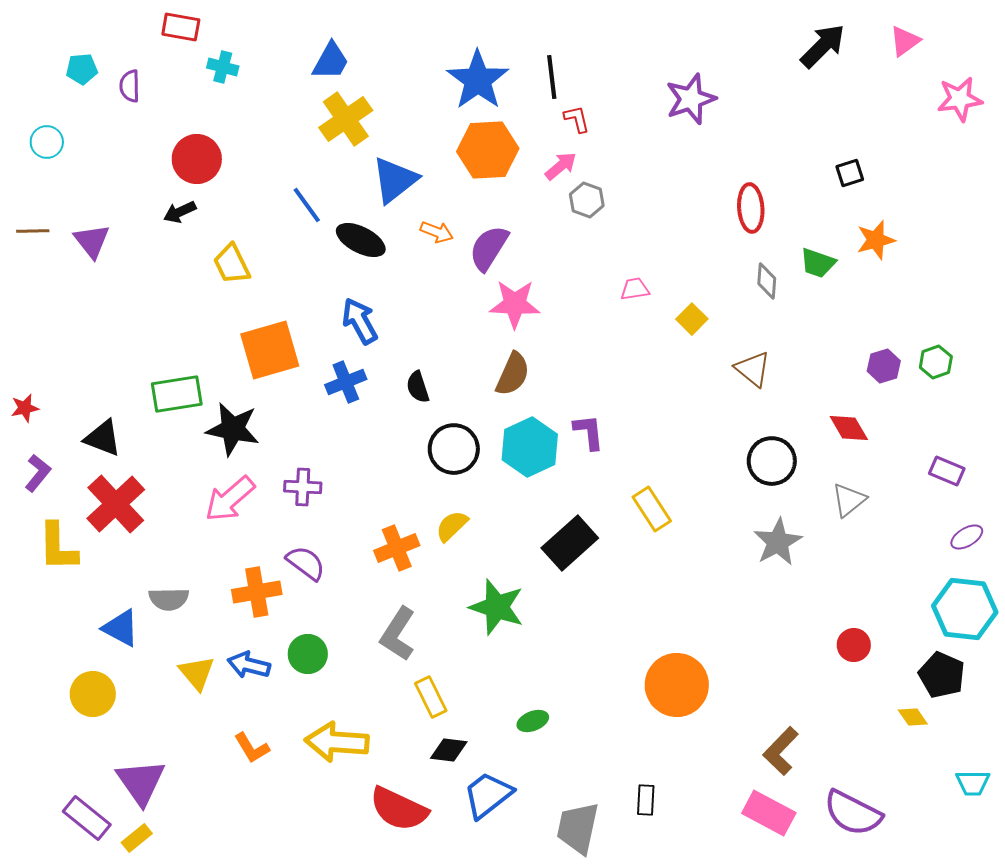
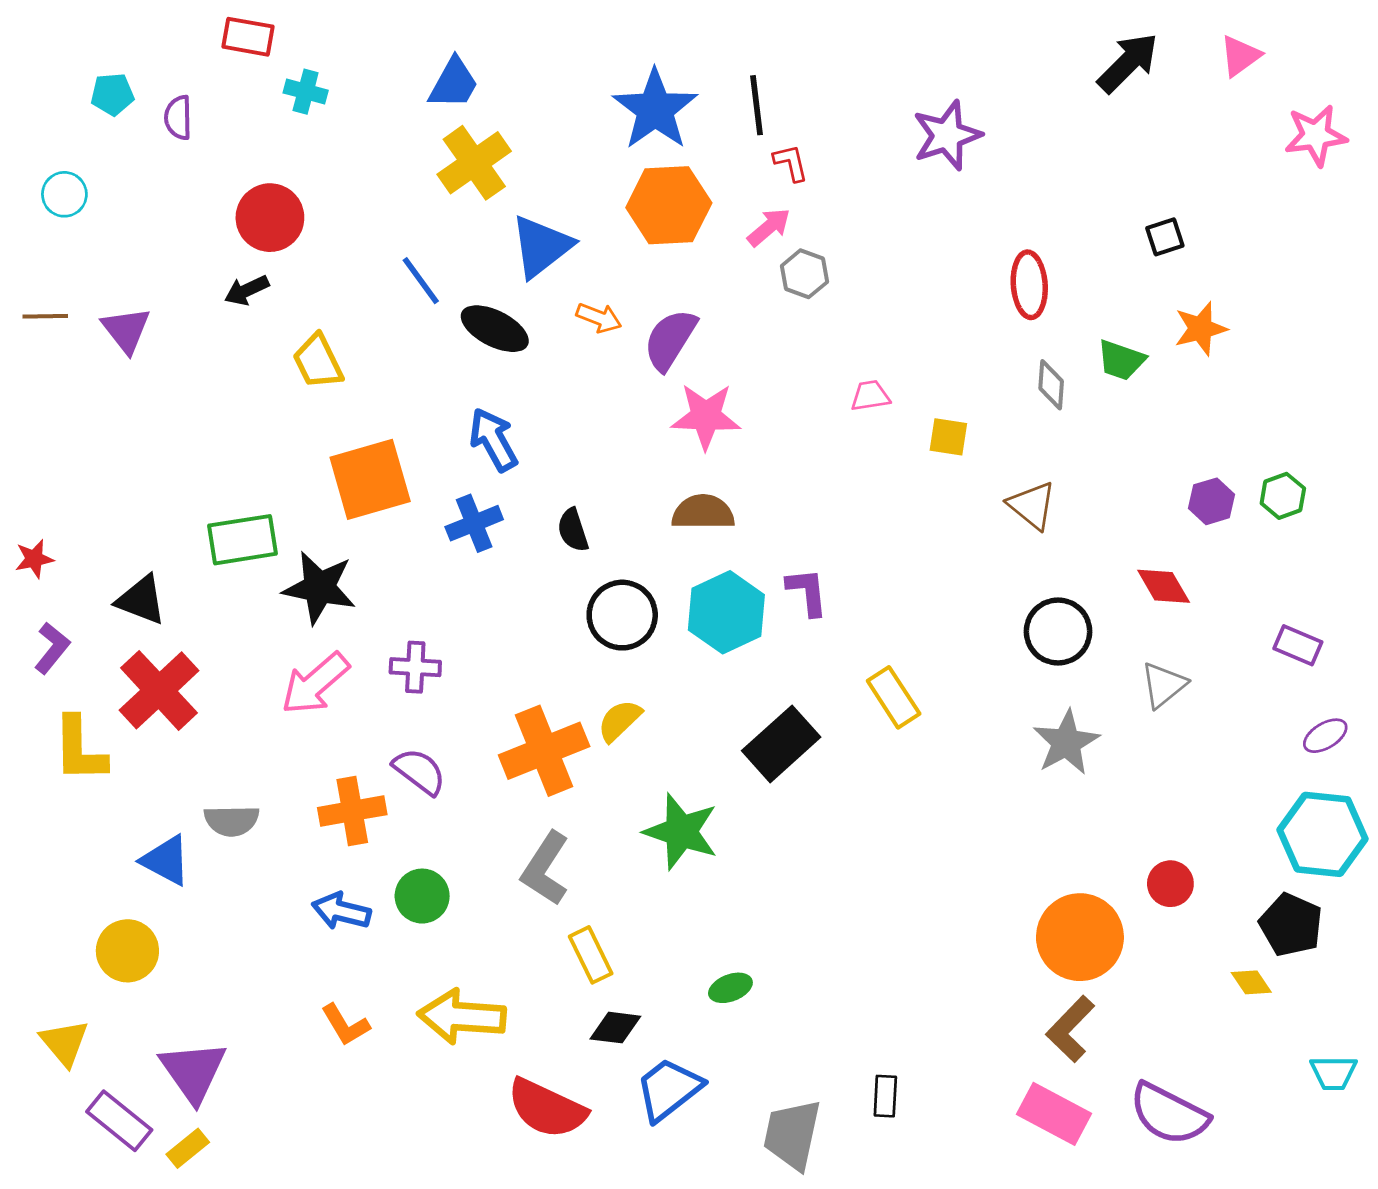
yellow square: (692, 319) -> (948, 437), turned -36
brown semicircle: (513, 374) -> (703, 512), turned -114
orange cross: (397, 548) -> (544, 751), size x1.4
yellow triangle: (197, 673) -> (64, 1043), moved
orange circle: (677, 685) -> (1080, 937), moved

